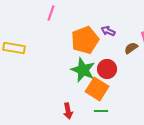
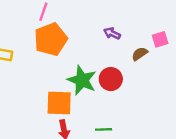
orange pentagon: (85, 40) -> (51, 39), moved
orange square: (97, 89) -> (59, 103), moved, turned -30

